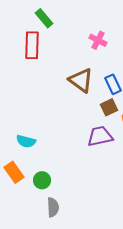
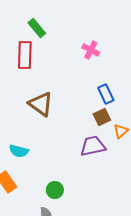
brown triangle: (81, 80) -> (41, 104), moved
green circle: (42, 180) -> (55, 190), moved

